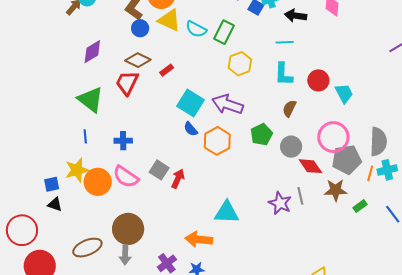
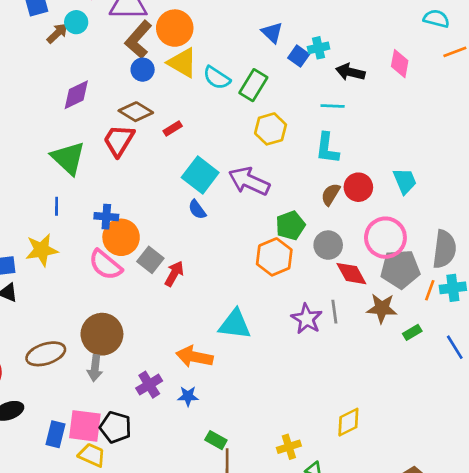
red circle: (318, 80) -> (358, 187), moved
orange hexagon: (217, 141) -> (274, 257), moved
orange circle: (98, 182) -> (121, 237), moved

